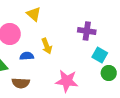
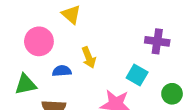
purple cross: (87, 31) -> (157, 41), moved
cyan square: (100, 55) -> (137, 75), moved

